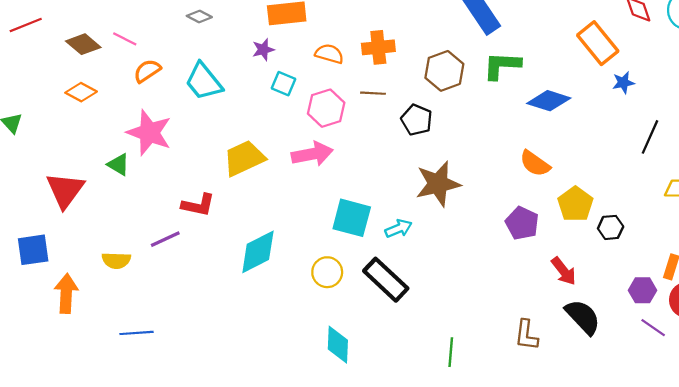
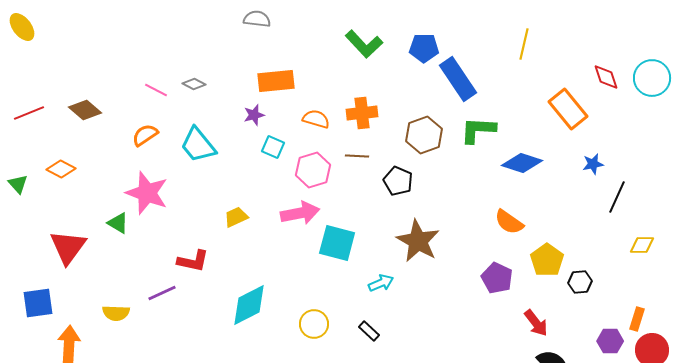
red line: (26, 25) -> (29, 113), moved
pink line: (125, 39) -> (156, 90), moved
blue star: (623, 83) -> (593, 164), moved
orange diamond: (81, 92) -> (61, 169), moved
yellow trapezoid: (244, 158) -> (236, 217), size x0.6
brown star: (438, 184) -> (418, 241), turned -30
cyan square: (352, 218) -> (337, 243), moved
black rectangle: (386, 280) -> (369, 331), size x0.5

